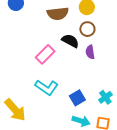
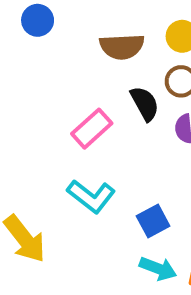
black semicircle: (70, 41) -> (145, 103), turned 30

